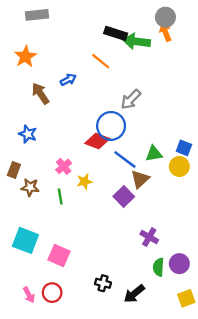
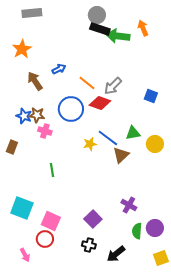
gray circle: (165, 17) -> (97, 15), moved
orange line: (101, 61) -> (87, 83), moved
blue circle: (111, 126) -> (71, 109), moved
red diamond: (97, 141) -> (100, 103), moved
blue square: (184, 148) -> (151, 96), moved
pink cross: (64, 166) -> (45, 131), moved, turned -32
yellow star: (84, 181) -> (90, 144), moved
brown star: (30, 187) -> (37, 115), moved
purple square: (124, 197) -> (93, 219), moved
red circle: (52, 293) -> (45, 239), moved

